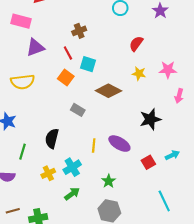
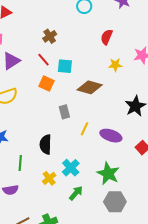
gray rectangle: (78, 110) -> (64, 112), turned 56
yellow line: (94, 145) -> (84, 129), moved, turned 32
green star: (109, 181) -> (108, 174), size x1.6

